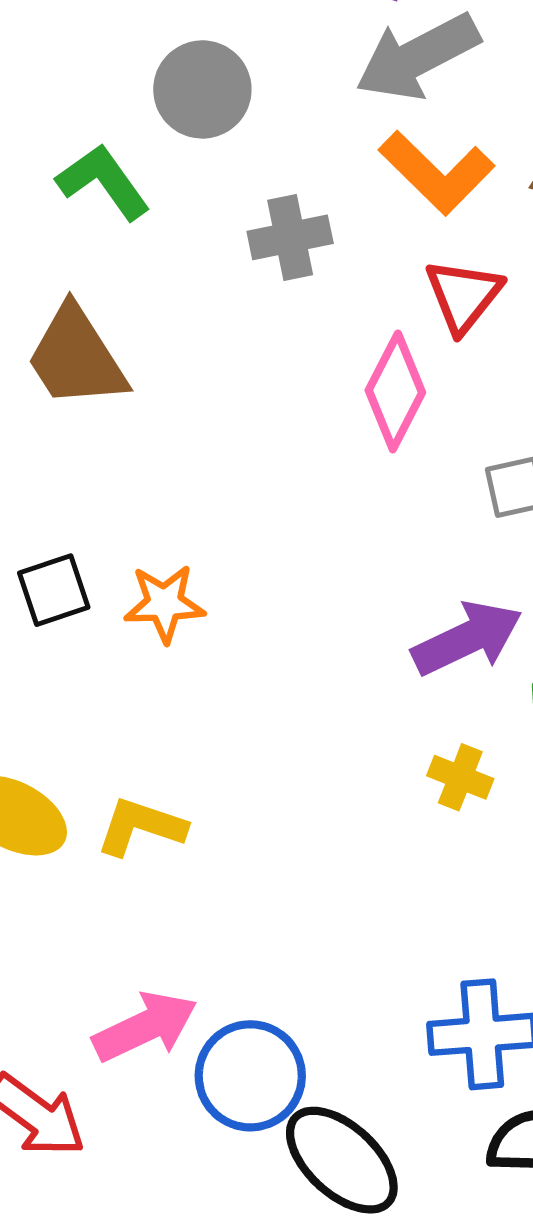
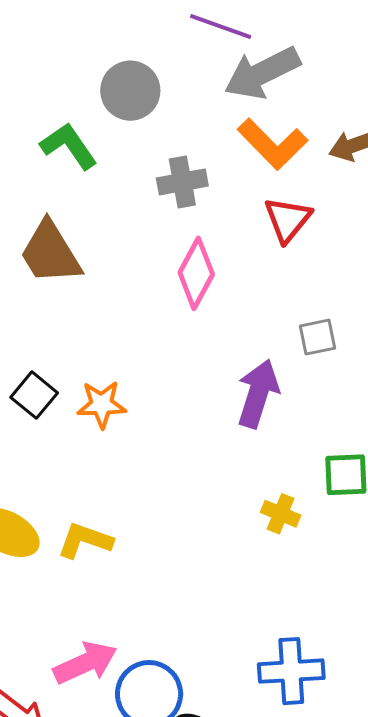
pink diamond: (395, 391) -> (196, 273), moved
black square: (54, 590) -> (34, 395), turned -33
purple arrow: (467, 638) -> (258, 394), moved, turned -48

